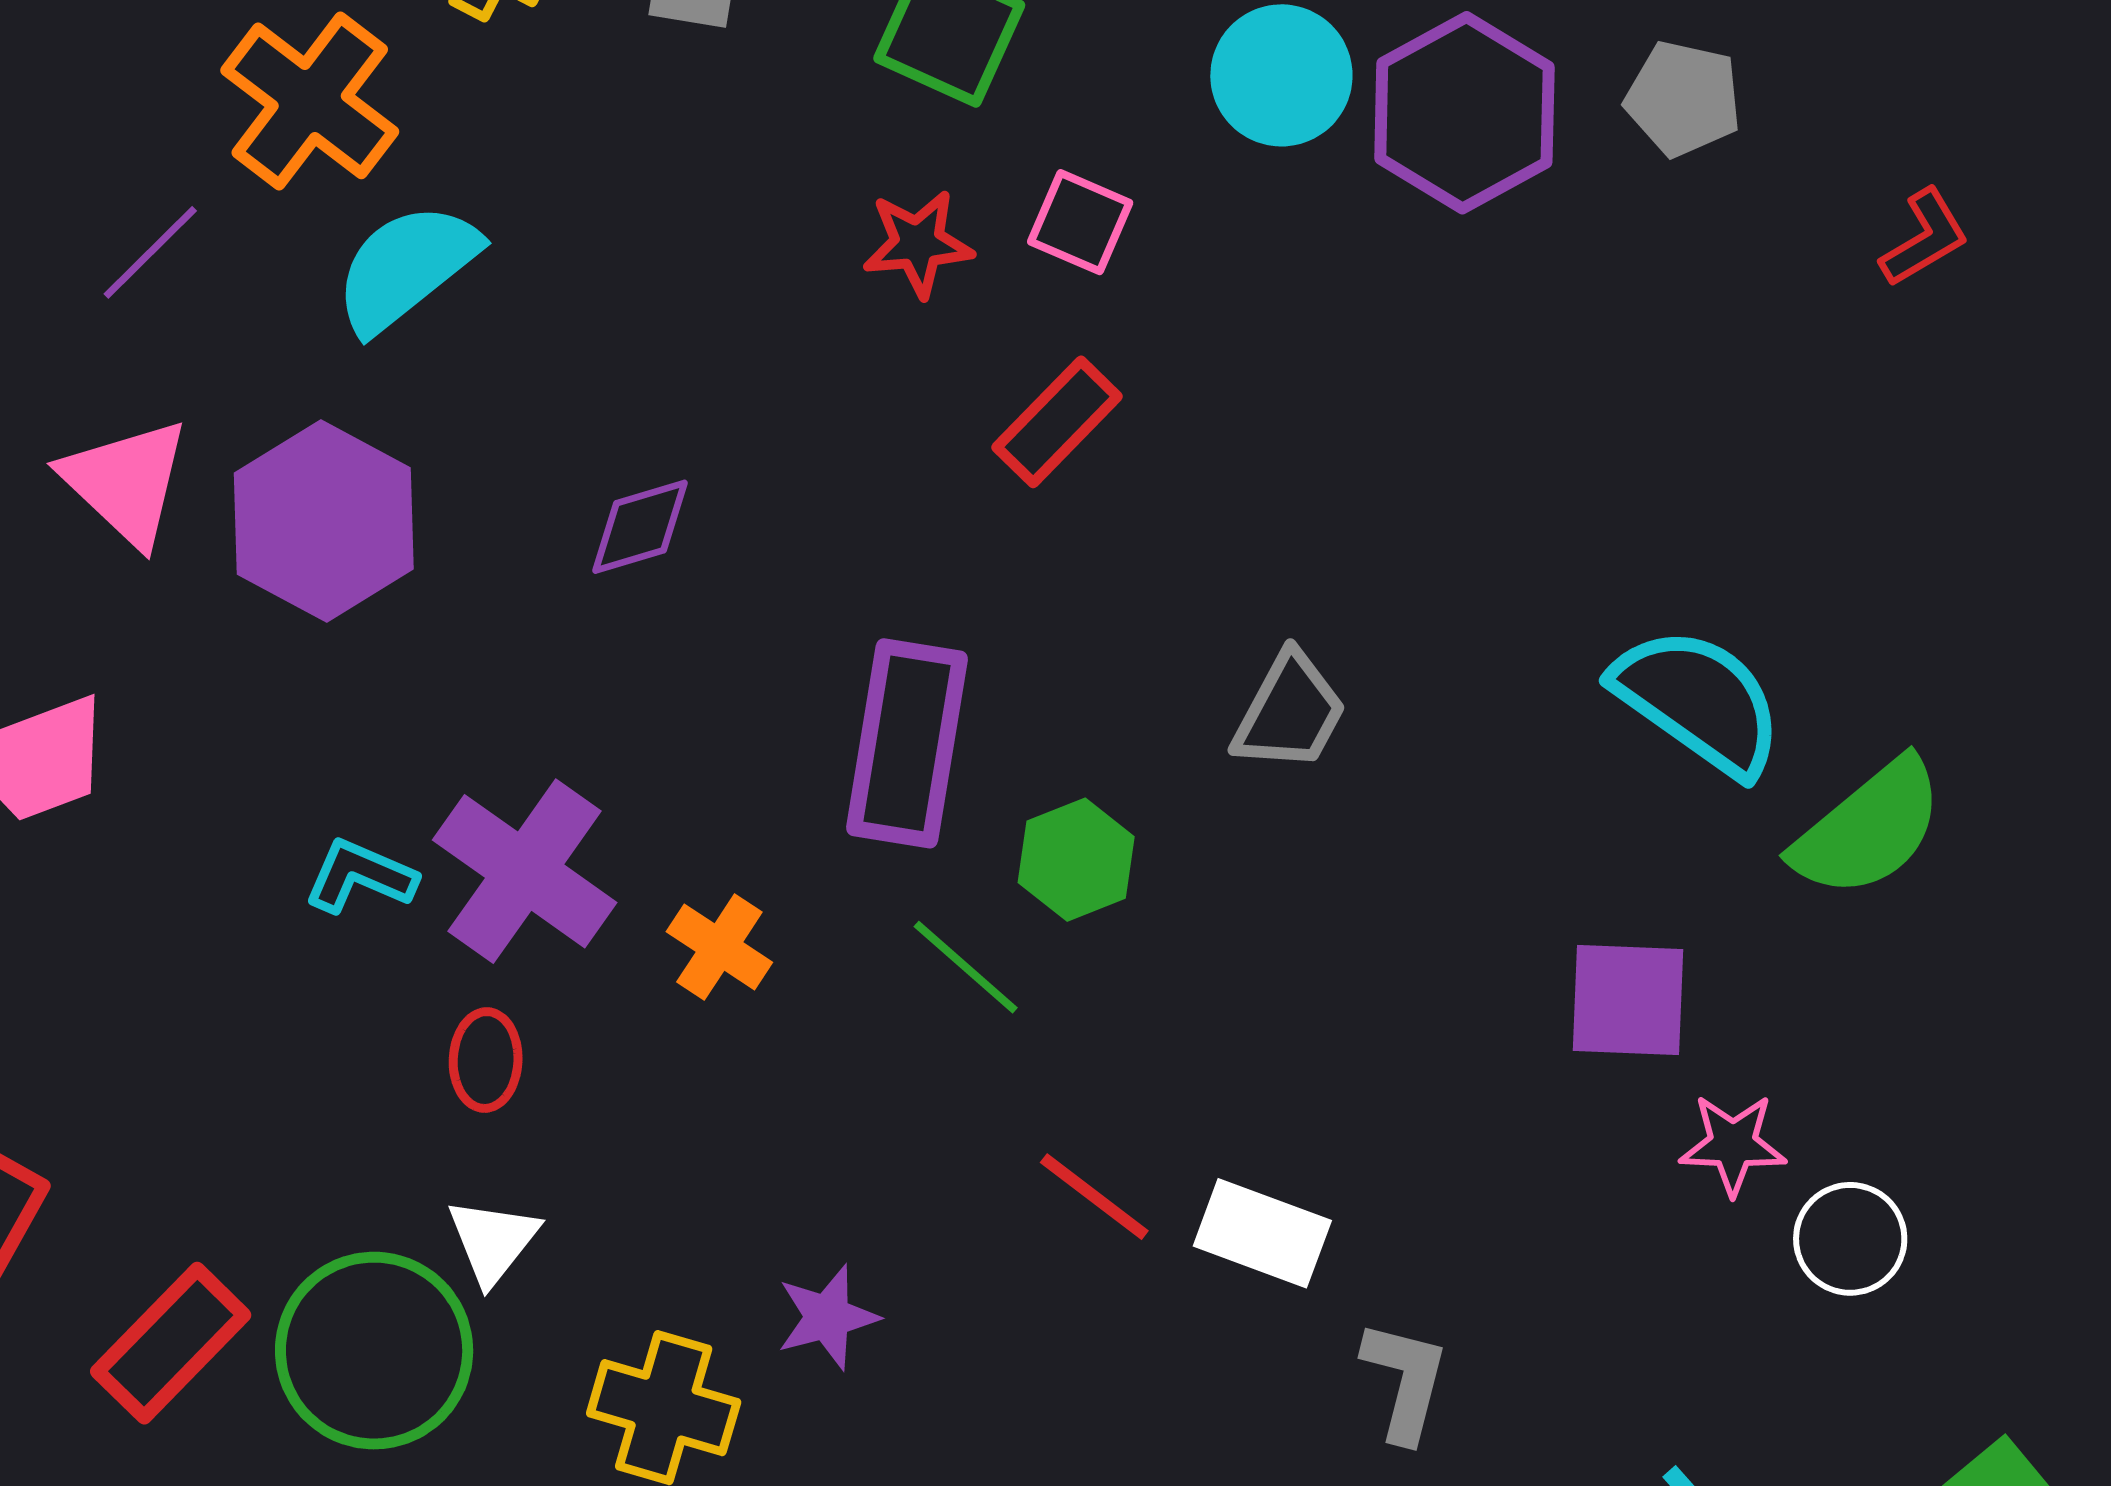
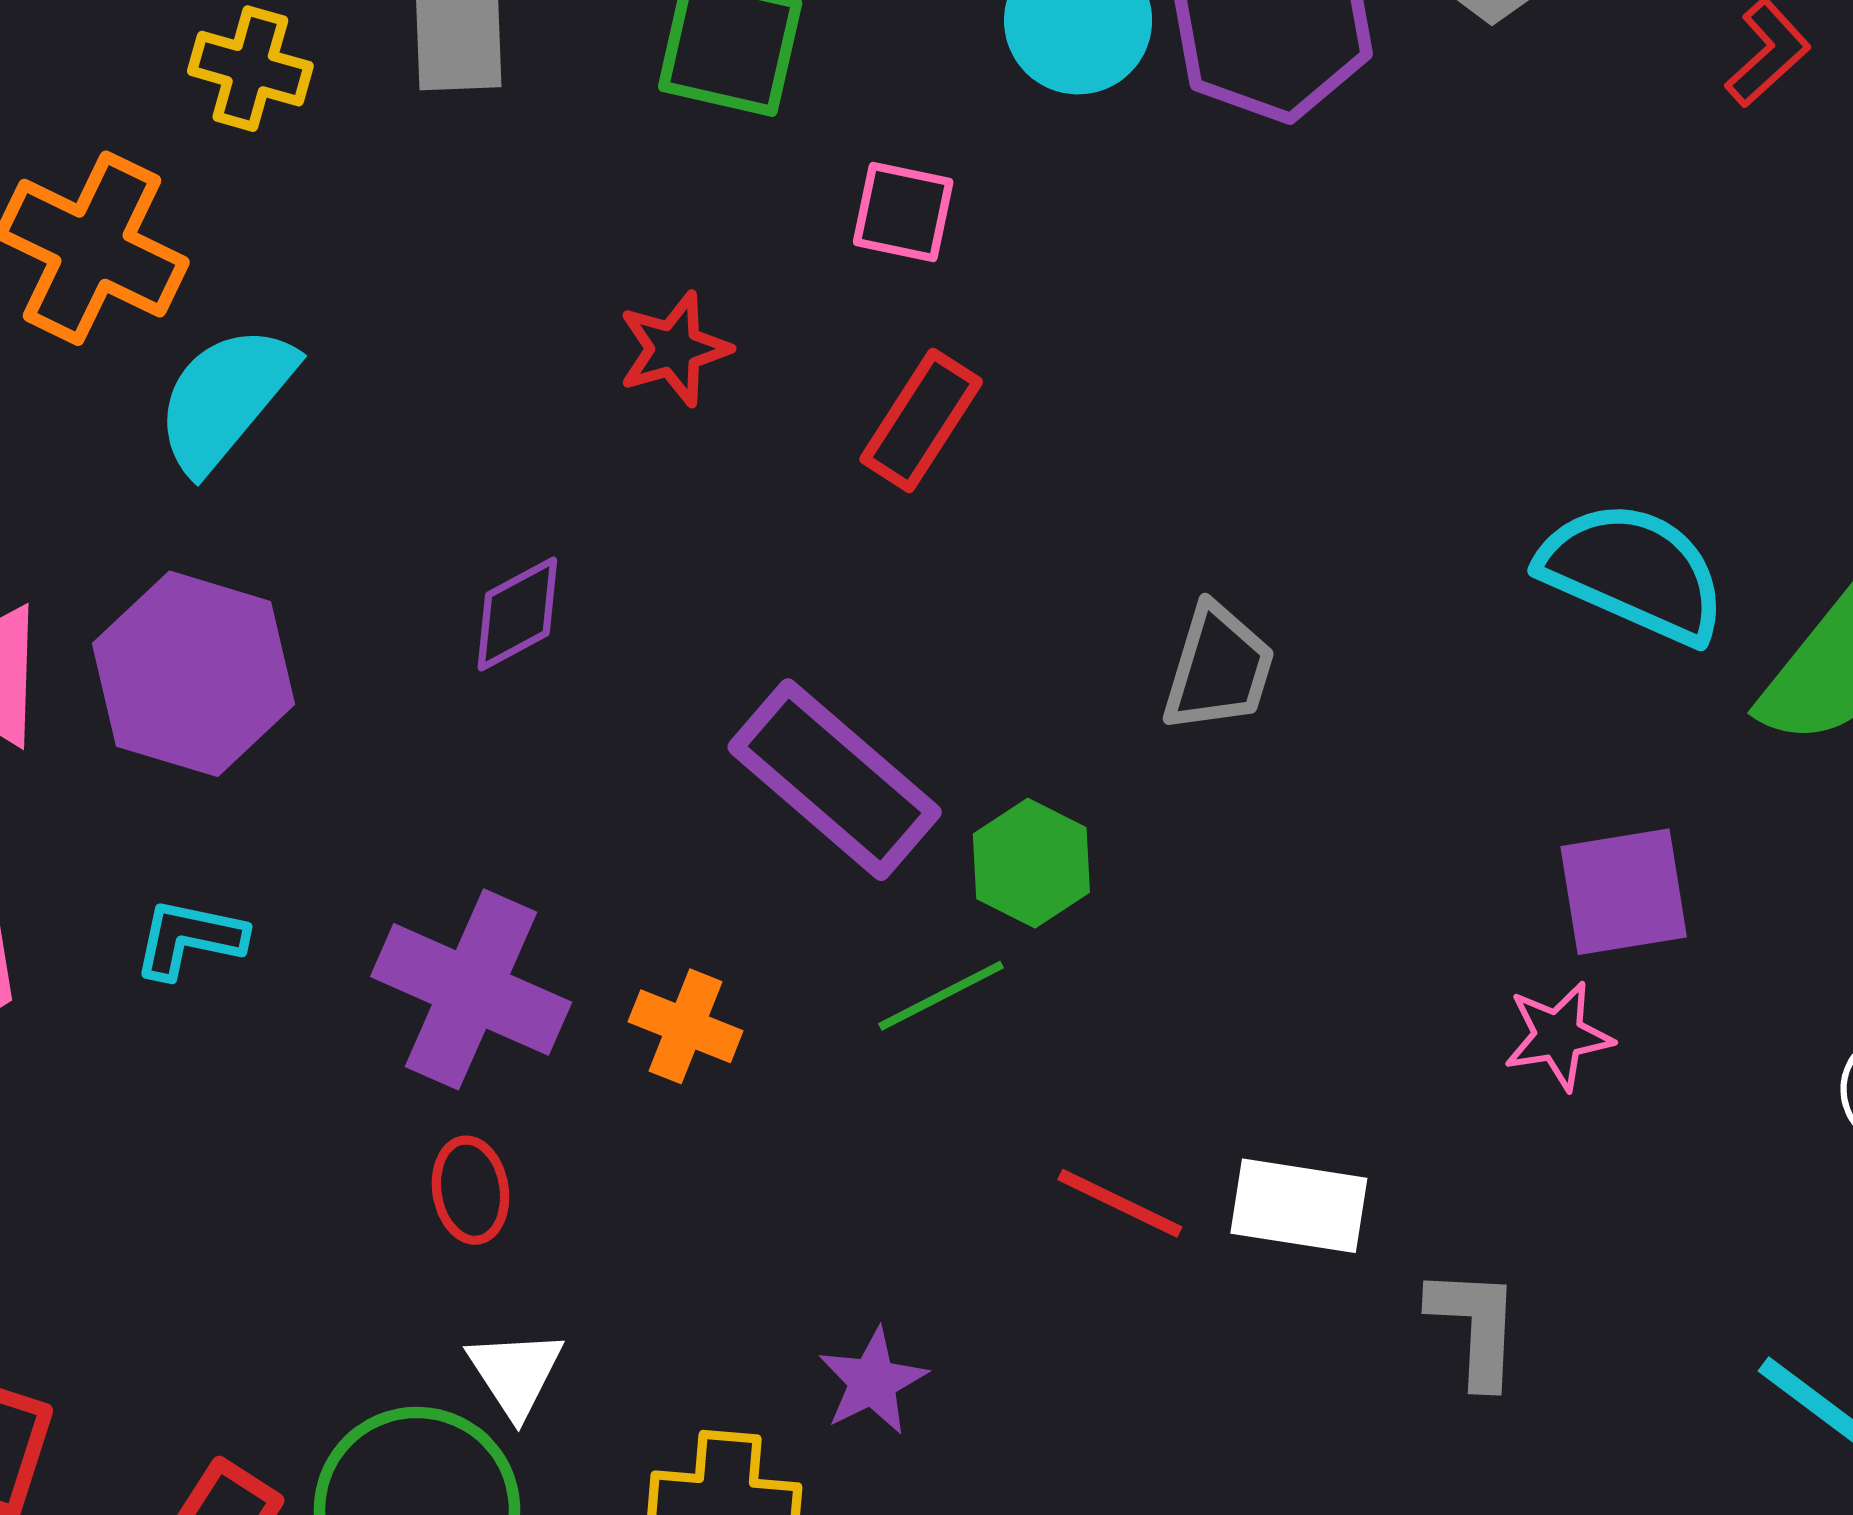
red star: (918, 244) -> (674, 349), moved
purple rectangle: (907, 743) -> (835, 780), turned -47
cyan L-shape: (360, 876) -> (189, 939), moved
green line: (966, 967) -> (941, 996), turned -57
pink star: (1733, 1144) -> (1558, 1036), moved

